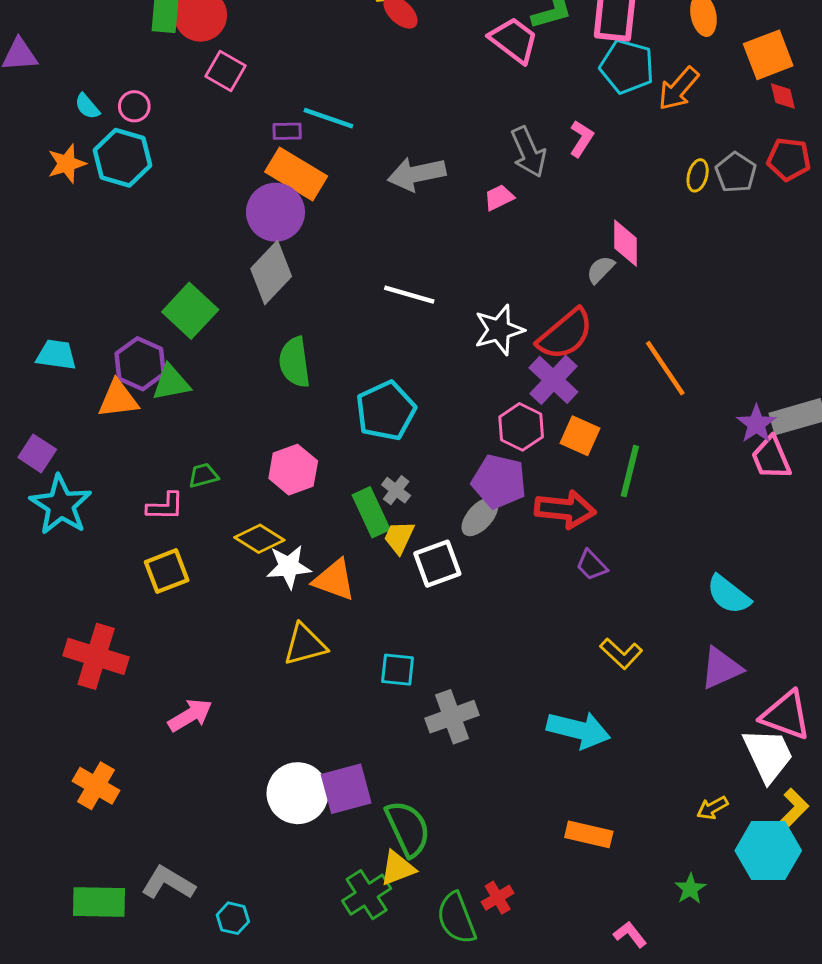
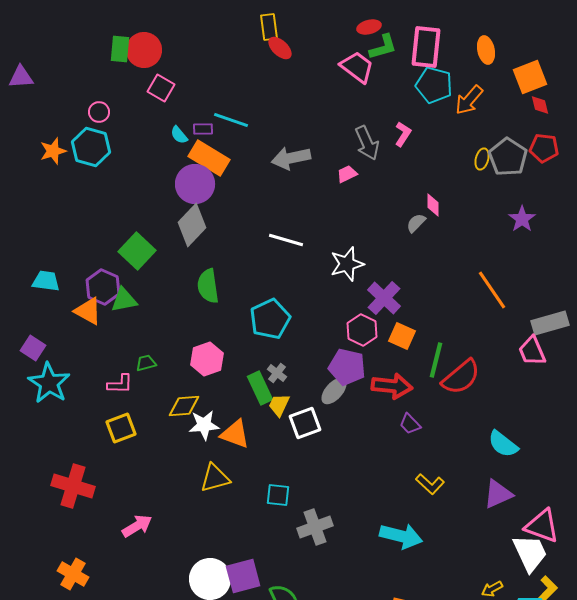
cyan semicircle: (87, 106) -> (179, 135), moved
gray pentagon: (736, 172) -> (508, 157), size x1.4
pink diamond: (626, 243) -> (433, 205), size x0.7
red semicircle: (565, 334) -> (461, 377), moved
orange line: (665, 368) -> (492, 290), moved
orange triangle: (118, 399) -> (88, 311), turned 36
purple star: (756, 424) -> (522, 219), moved
yellow diamond: (259, 539) -> (184, 406), turned -36

